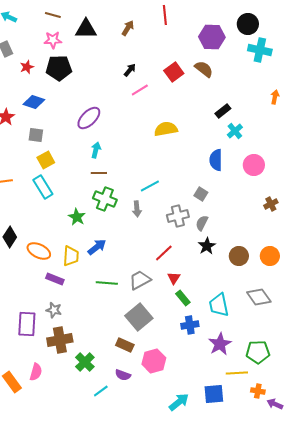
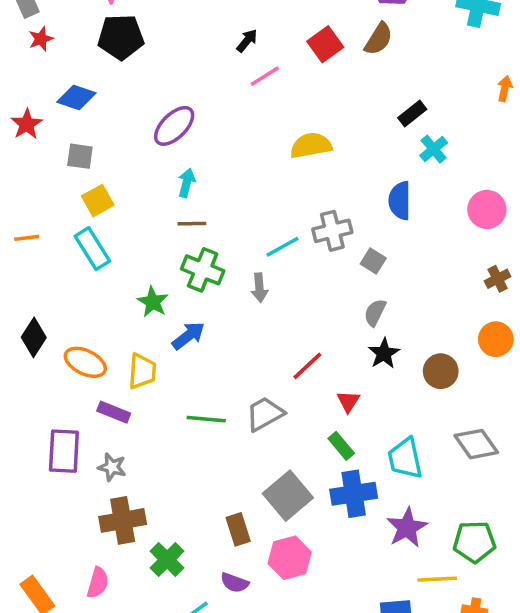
red star: (27, 67) -> (41, 39), moved
brown semicircle: (204, 69) -> (379, 39), turned 84
pink circle: (254, 165) -> (487, 209), moved
gray cross: (178, 216) -> (332, 231), moved
blue arrow: (97, 247) -> (188, 336), moved
orange circle: (270, 256) -> (496, 339), moved
red triangle: (174, 278) -> (348, 401), moved
gray square: (139, 317) -> (288, 496), moved
purple rectangle: (27, 324) -> (64, 451), moved
blue cross: (190, 325) -> (354, 494), size x1.4
brown rectangle: (125, 345) -> (238, 529), turned 48
pink semicircle: (36, 372) -> (98, 583), moved

